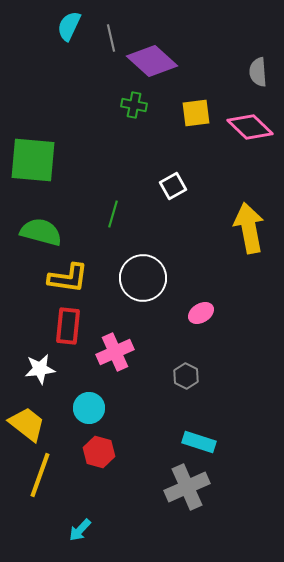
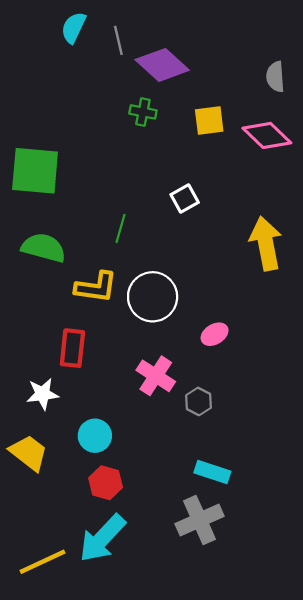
yellow L-shape: (68, 278) -> (96, 287), moved
pink cross: (115, 352) -> (156, 376), moved, turned -33
yellow line: (40, 475) -> (43, 562), moved, turned 45
cyan arrow: (80, 530) -> (102, 538), moved, size x2.0

